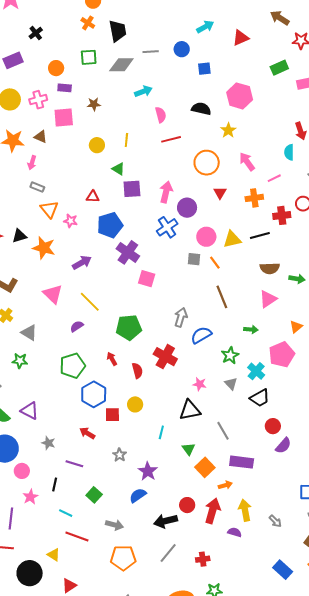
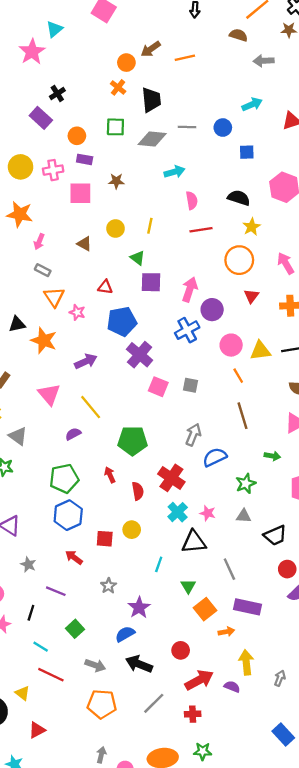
purple rectangle: (13, 60) -> (41, 118), moved, turned 60
yellow star: (228, 130) -> (252, 227), moved
brown triangle: (41, 137) -> (84, 244), moved
gray square: (194, 259) -> (190, 385), moved
cyan cross: (256, 371) -> (178, 512), moved
gray triangle: (231, 384) -> (244, 516), turned -48
blue hexagon: (94, 394) -> (68, 515), moved
red arrow: (213, 511) -> (199, 680), moved, turned 40
black arrow: (166, 521) -> (139, 664), moved, turned 30
gray arrow: (275, 521) -> (280, 678), turned -120

